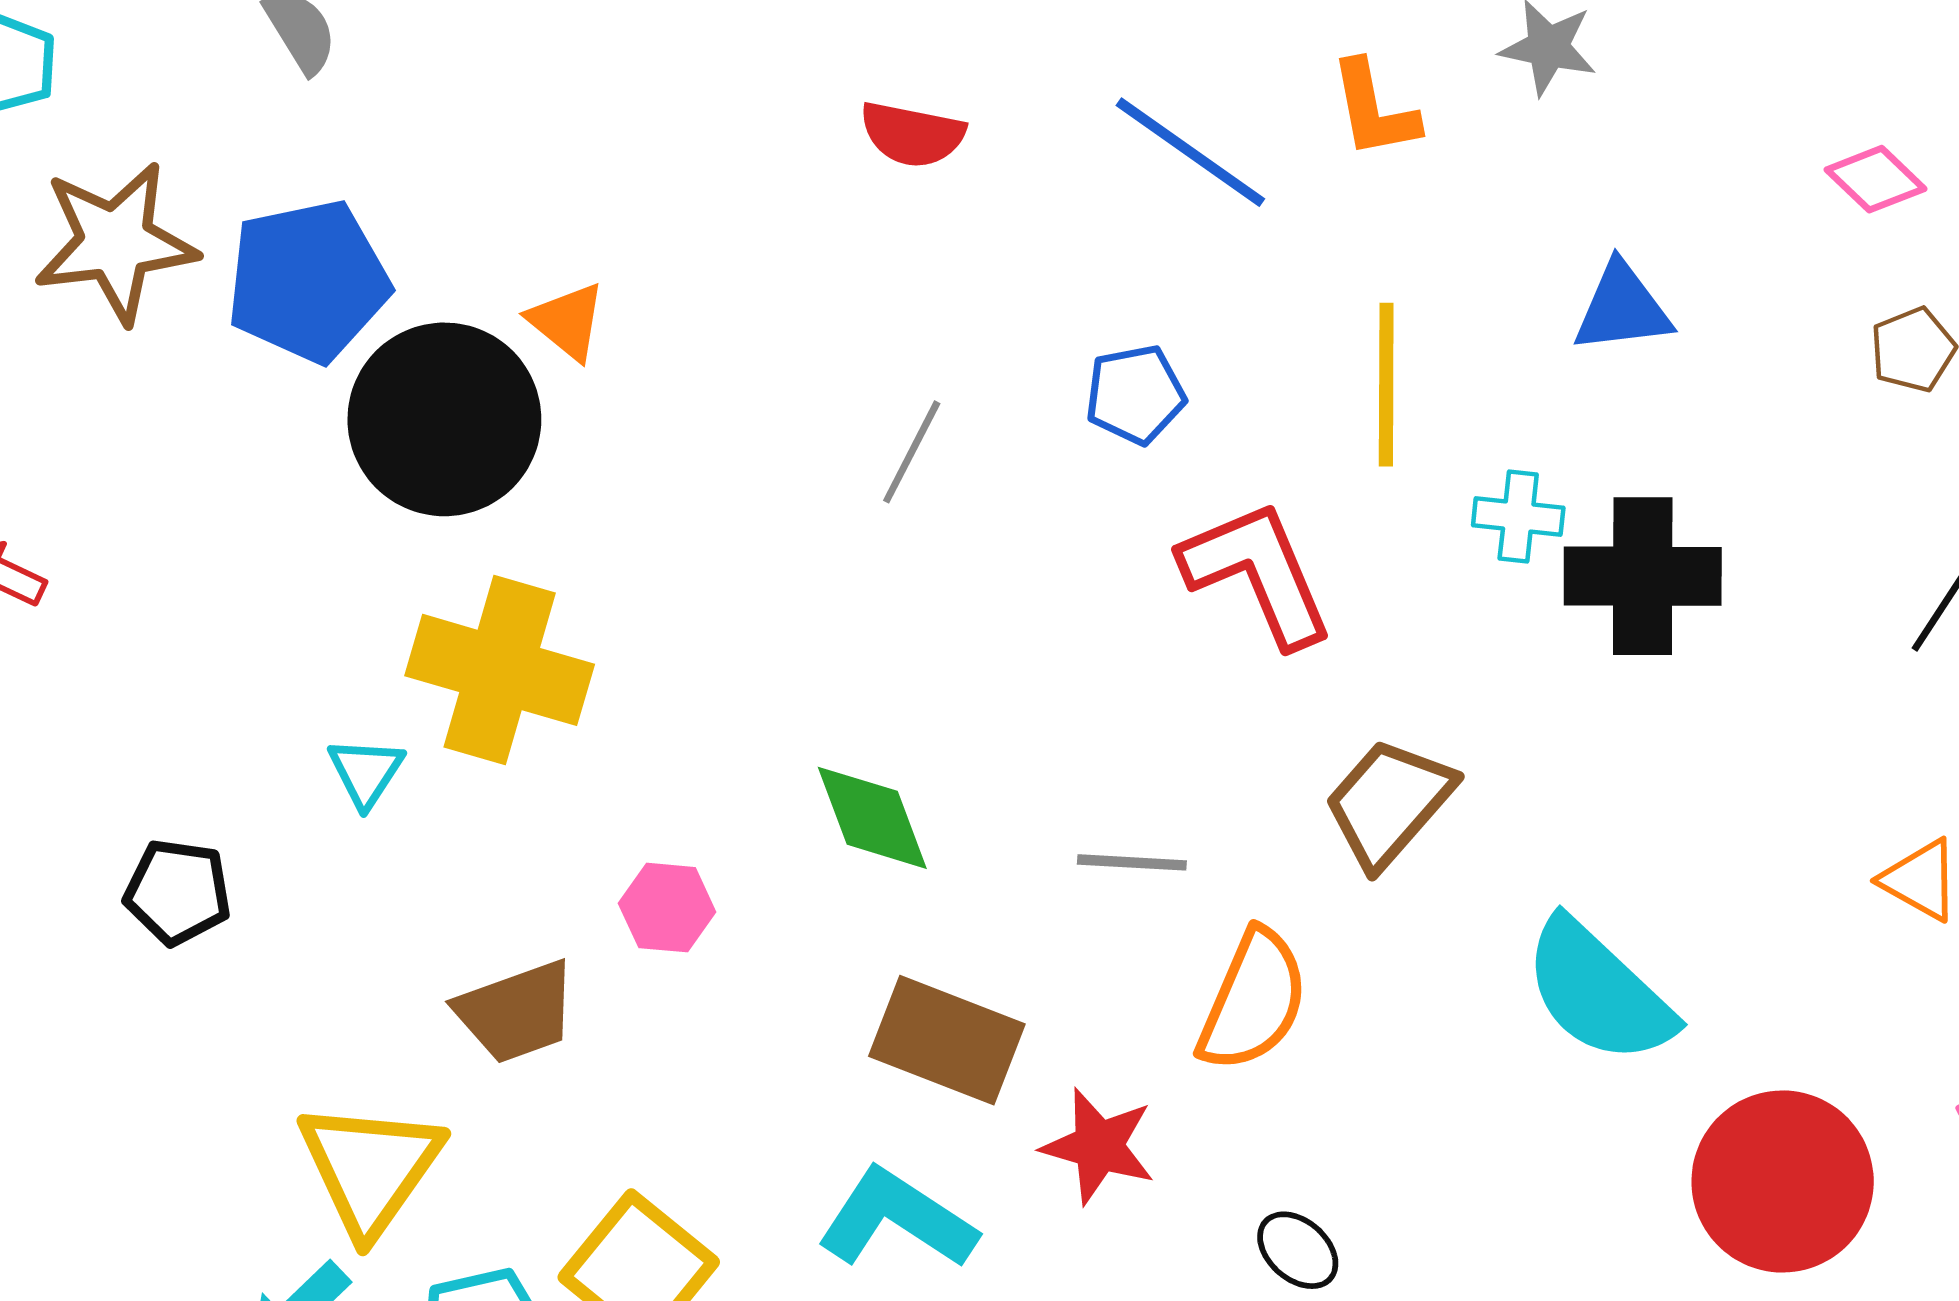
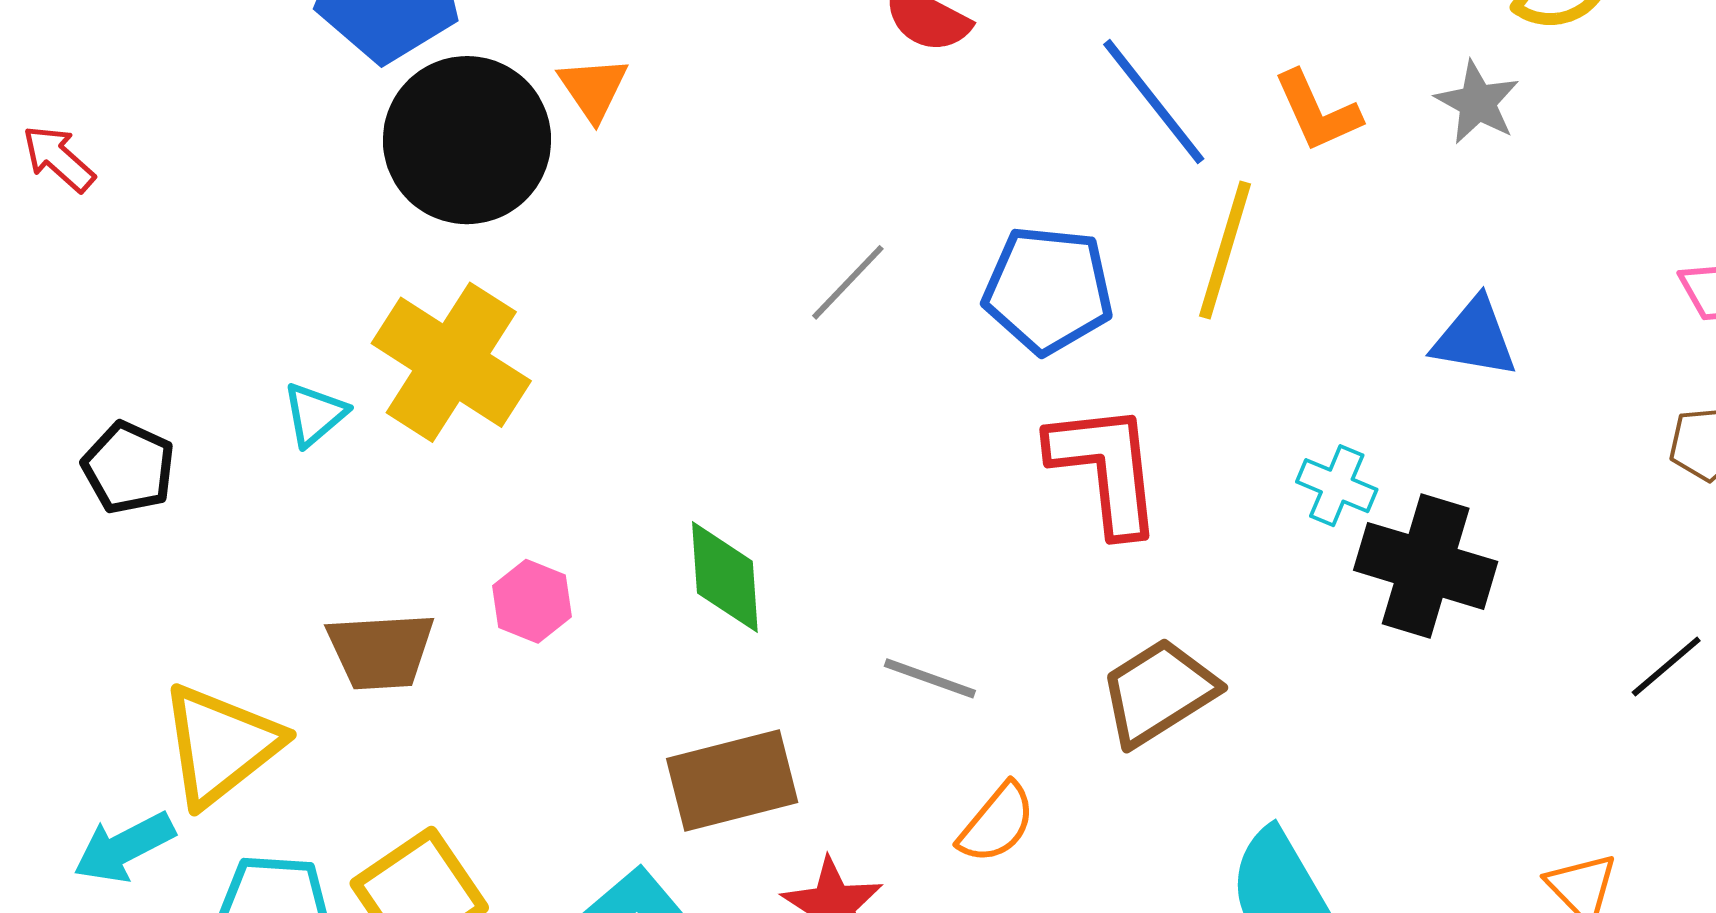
orange L-shape: (1374, 109) -> (1317, 111), turned -30
yellow line: (1386, 385) -> (1225, 250), moved
blue pentagon: (1135, 395) -> (1048, 290), size x1.5
orange semicircle: (1253, 1001) -> (997, 823), size x0.7
brown rectangle: (947, 1040) -> (732, 781), turned -52

